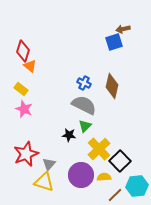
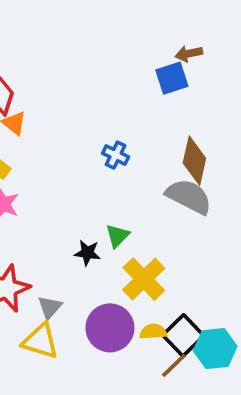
brown diamond: (112, 86) -> (194, 161), moved
gray semicircle: (84, 105) -> (189, 196), moved
black square: (120, 161) -> (183, 335), moved

